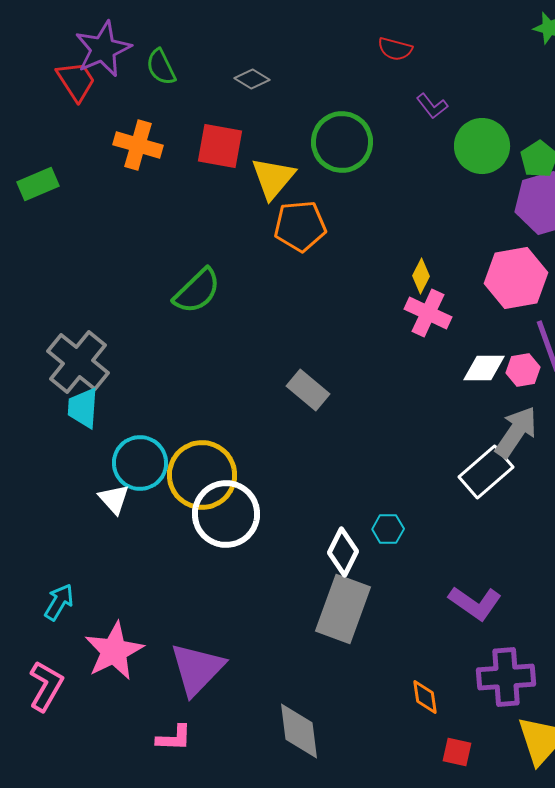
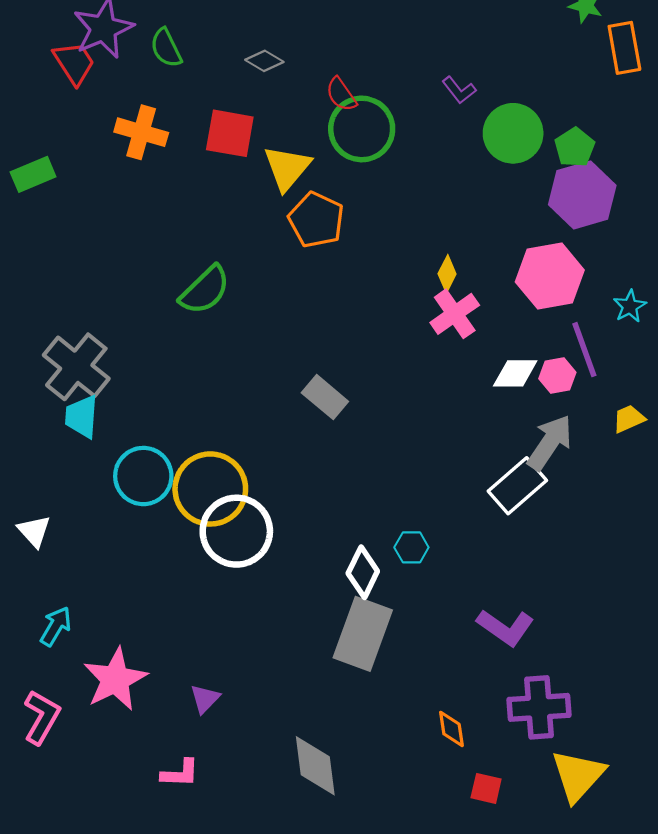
red semicircle: (395, 49) -> (341, 94), moved, turned 40
orange pentagon: (300, 226) -> (316, 220), turned 30
pink cross: (428, 313) -> (455, 314), turned 30
white triangle: (114, 499) -> (34, 531), moved
purple triangle: (197, 669) -> (205, 699), size x0.5

